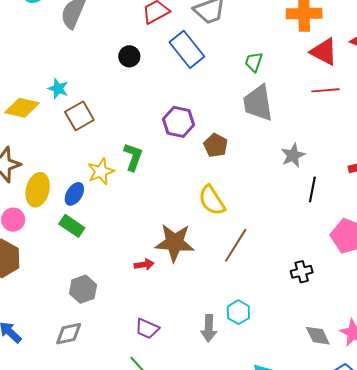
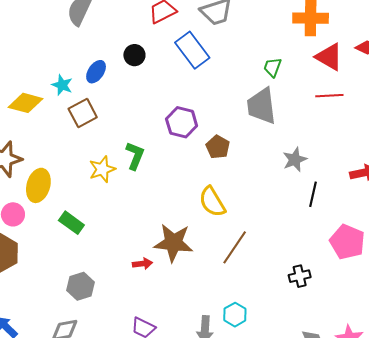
green trapezoid: (254, 62) -> (272, 67), moved
blue ellipse: (74, 194) -> (96, 72), moved

